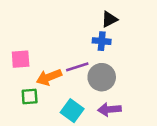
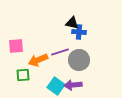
black triangle: (109, 19) -> (72, 23), moved, turned 40
purple arrow: (109, 109) -> (73, 85), moved

